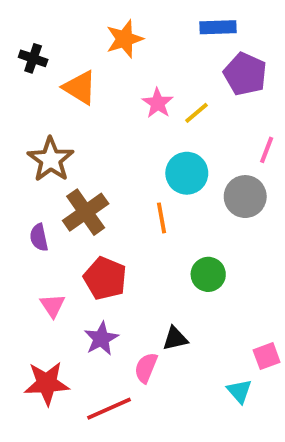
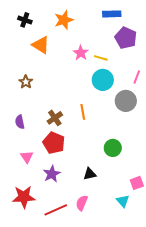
black cross: (33, 58) -> (25, 20), moved
yellow line: (197, 113) -> (101, 58), turned 56
brown star: (51, 160) -> (26, 82), size x0.6
cyan circle: (187, 173) -> (103, 80), moved
brown cross: (86, 212) -> (55, 118), moved, size x0.7
green circle: (208, 274) -> (113, 148), moved
pink semicircle: (146, 368) -> (82, 203), moved

